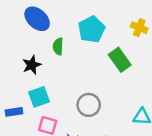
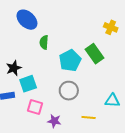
cyan pentagon: (92, 29) -> (70, 61), moved
black star: (32, 65) -> (14, 68), moved

